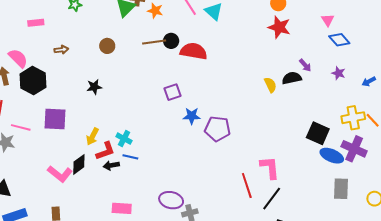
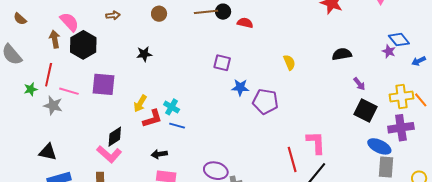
blue diamond: (339, 40) -> (399, 40), moved
red semicircle: (194, 51) -> (245, 23), size x0.6
purple arrow: (305, 65) -> (359, 84), moved
yellow semicircle: (270, 85) -> (289, 62), moved
purple square: (173, 92) -> (222, 63), turned 30
purple cross: (354, 149) -> (401, 128), turned -35
blue ellipse: (332, 156) -> (379, 146), moved
black diamond: (79, 164) -> (115, 137), moved
black arrow: (111, 165) -> (159, 154), moved
pink L-shape: (60, 174) -> (109, 154), moved

